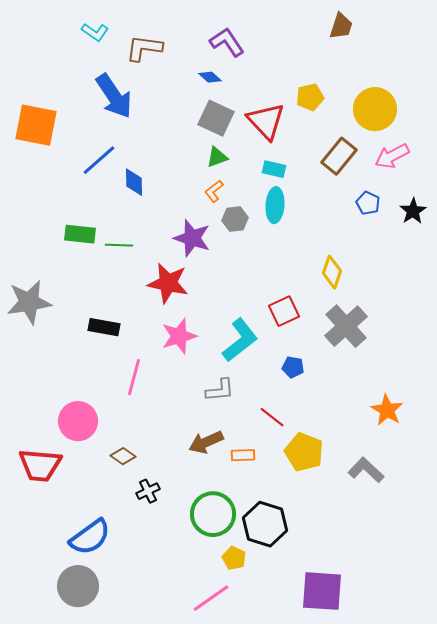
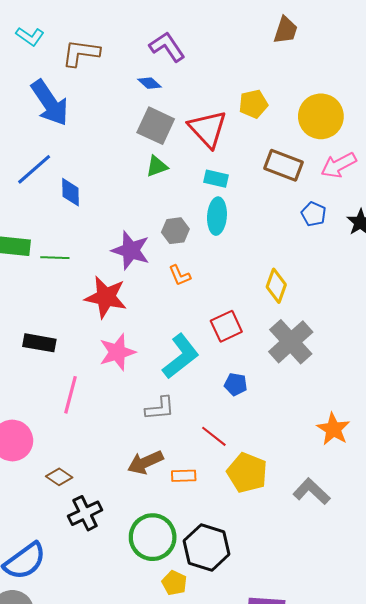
brown rectangle: (339, 156) -> (283, 165), turned 72
orange L-shape: (214, 191) -> (180, 275), moved, turned -75
black cross: (148, 491) -> (85, 513), size x1.4

